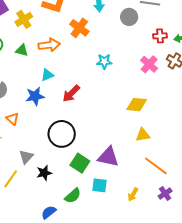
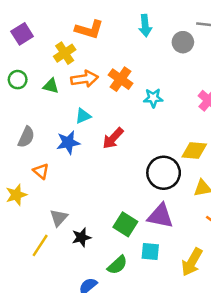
yellow cross: (24, 19) -> (65, 53), moved
orange cross: (79, 28) -> (121, 79), moved
black circle: (62, 134) -> (164, 173), moved
yellow arrow: (133, 195) -> (192, 262), size x1.6

